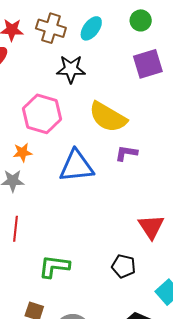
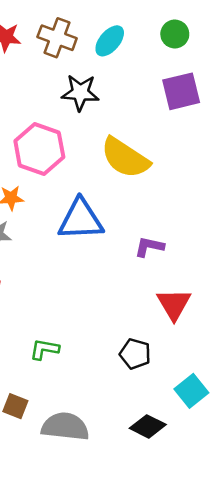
purple L-shape: (126, 153) -> (149, 247), moved
green L-shape: (54, 266) -> (44, 349), size x0.7

